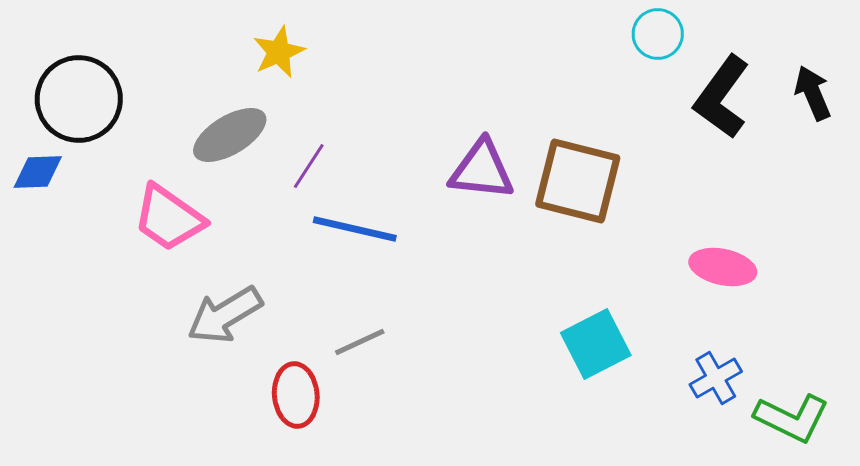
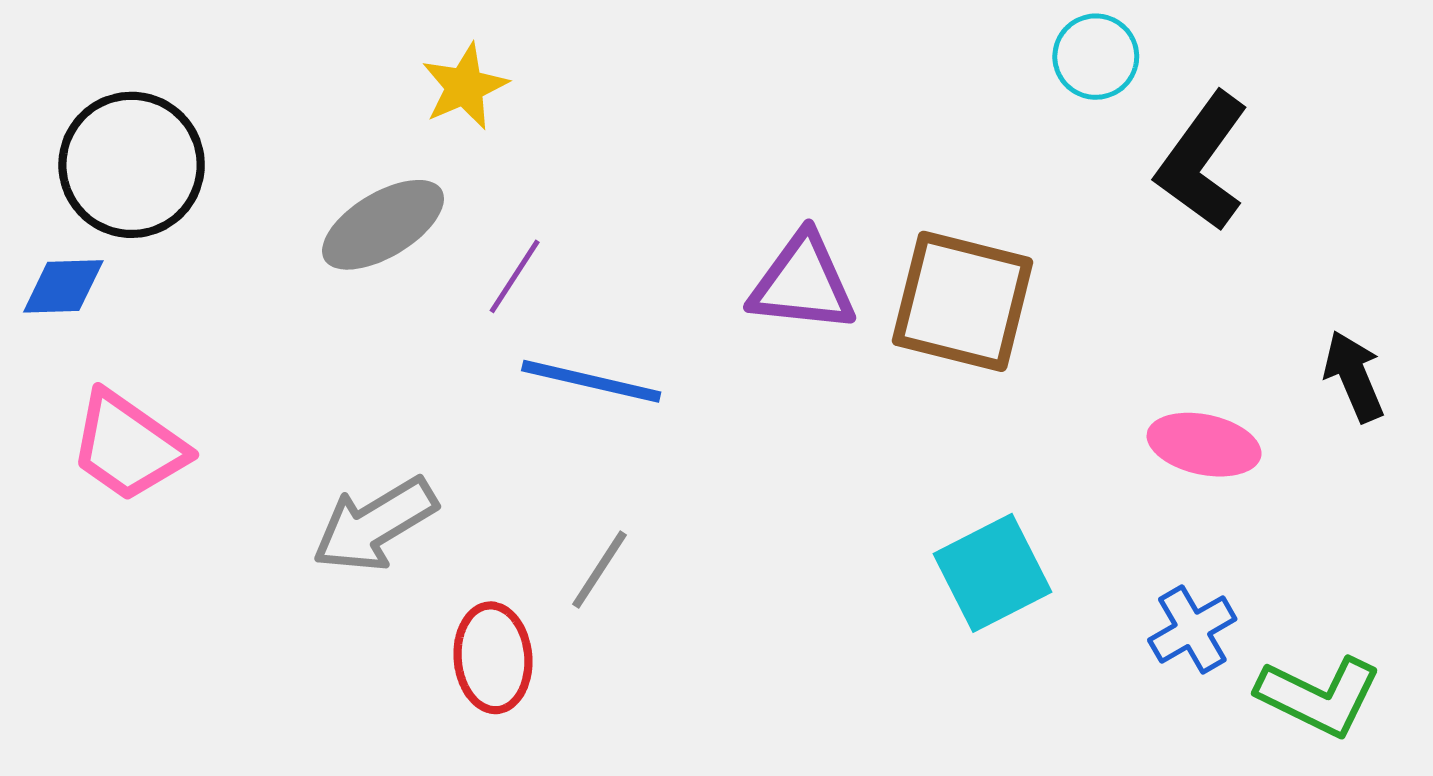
black arrow: (813, 93) -> (1354, 376), moved
pink trapezoid: (169, 218) -> (128, 446), moved
gray line: (360, 342) -> (600, 570), turned -32

